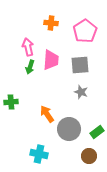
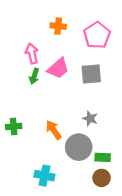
pink trapezoid: (51, 60) -> (58, 68), turned 45
gray star: (81, 92) -> (90, 119), moved
green cross: (11, 102) -> (14, 127), moved
green rectangle: (97, 132) -> (103, 157), moved, turned 40

